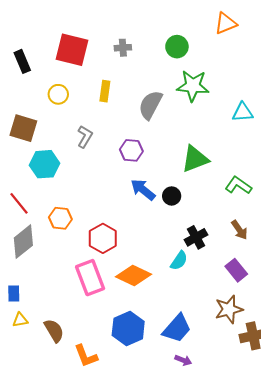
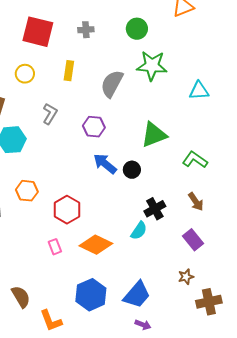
pink rectangle: (90, 278) -> (55, 247), size x0.5
brown star: (229, 309) -> (186, 277), size x0.6

